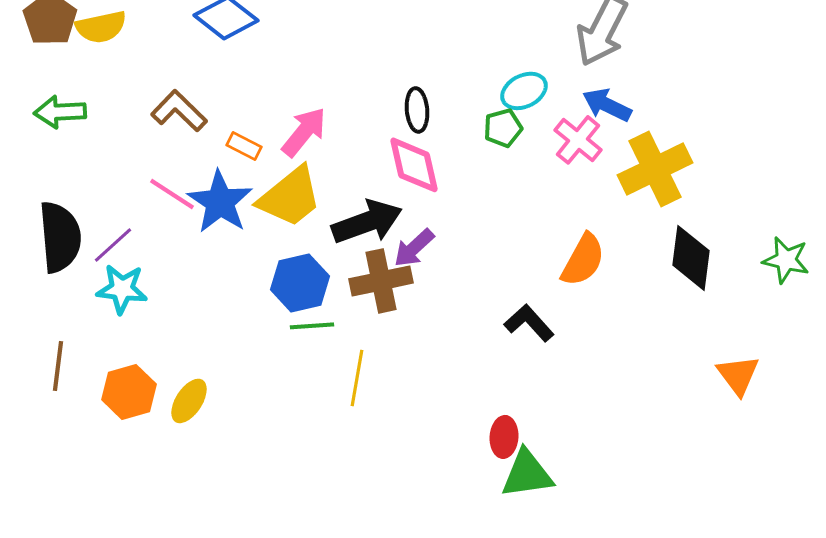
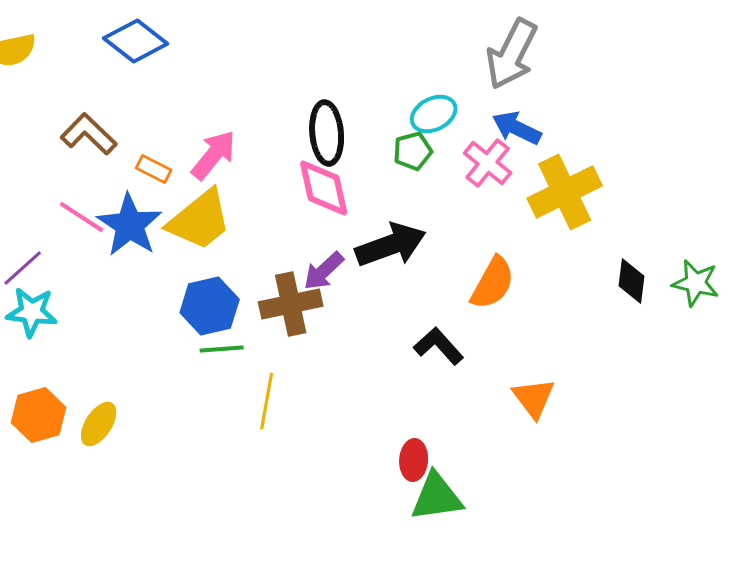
black ellipse: (417, 110) -> (327, 133), size x1.4
black arrow: (367, 222) -> (391, 245), moved
black diamond: (691, 258) -> (632, 281), moved, size x0.7
orange triangle: (738, 375) -> (534, 398), moved

